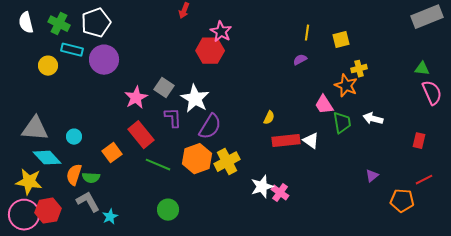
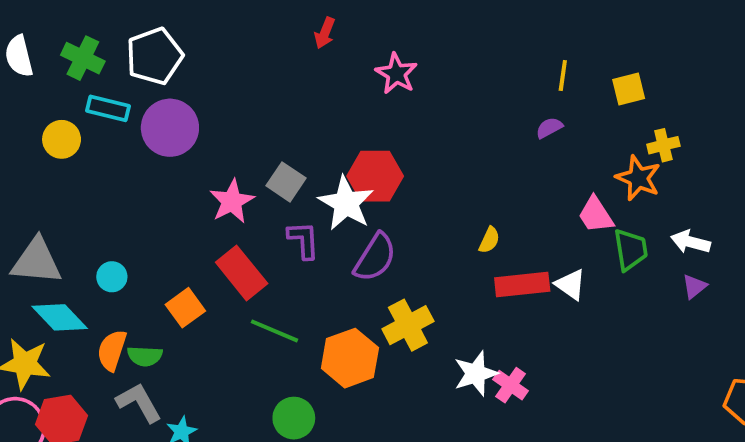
red hexagon: (210, 51) -> (375, 176), moved
orange hexagon: (197, 159) -> (350, 358), moved
purple triangle: (372, 176) -> (694, 286), moved

